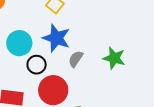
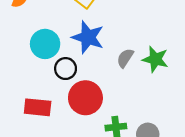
gray semicircle: (76, 59) -> (125, 58), moved

